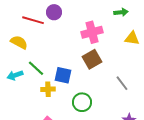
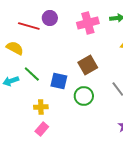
pink cross: (92, 32) -> (88, 23), moved
yellow cross: (48, 89) -> (41, 107), moved
green circle: (82, 102) -> (84, 96), moved

